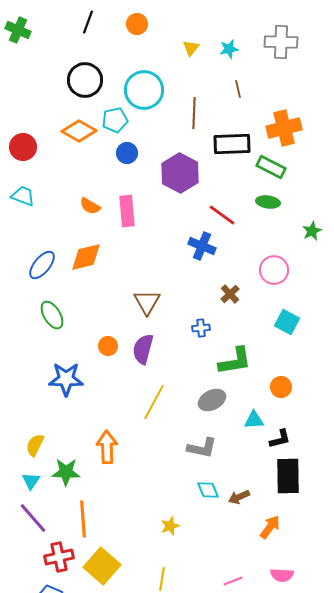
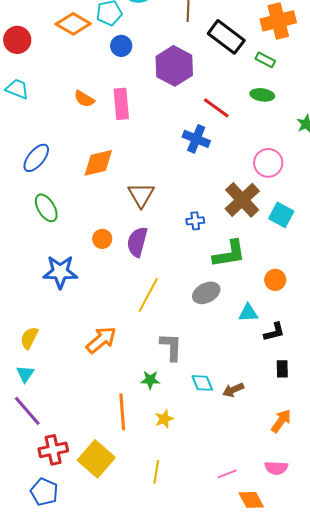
black rectangle: (232, 144) -> (226, 37), turned 39
green rectangle: (271, 167) -> (265, 60), size x0.7
orange diamond: (86, 257) -> (98, 163), moved
brown cross: (230, 294) -> (242, 200), moved, size x1.8
orange arrow: (107, 447) -> (101, 340), turned 52
gray L-shape: (202, 448) -> (171, 347), moved, turned -100
green star: (66, 472) -> (150, 380), moved, size x0.7
black rectangle: (288, 476) -> (282, 369), size x0.5
orange line: (83, 519) -> (122, 412), moved
orange arrow: (270, 527) -> (281, 421), moved

